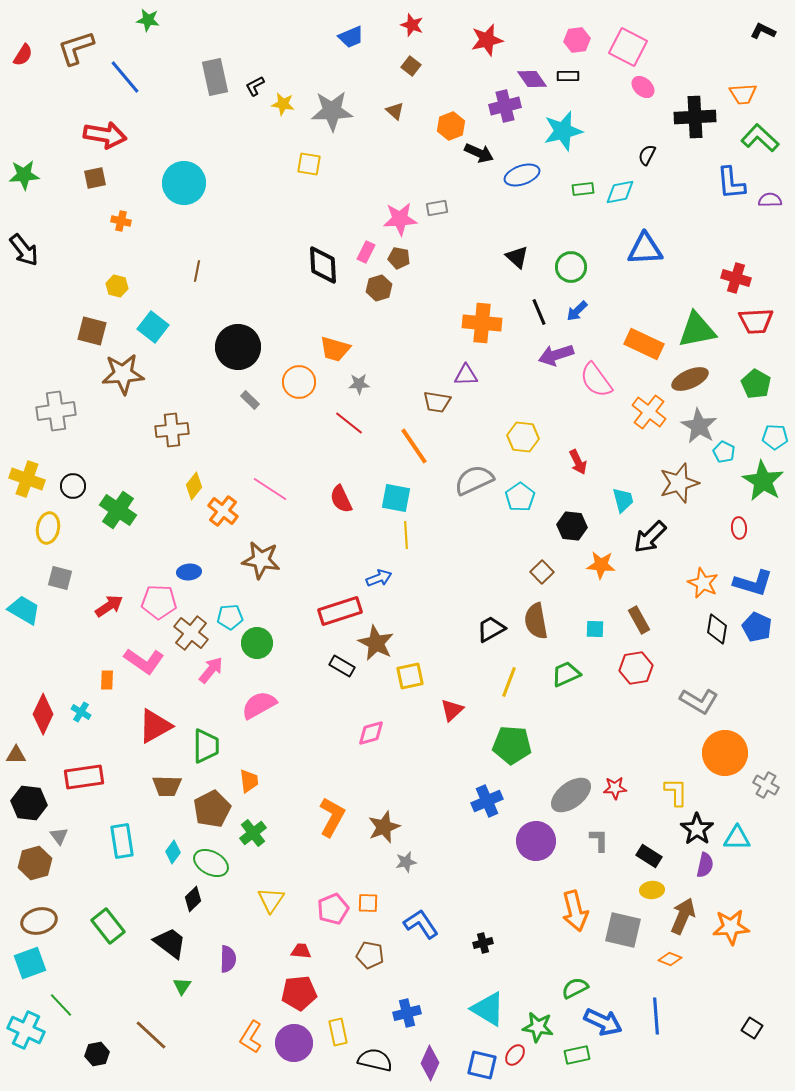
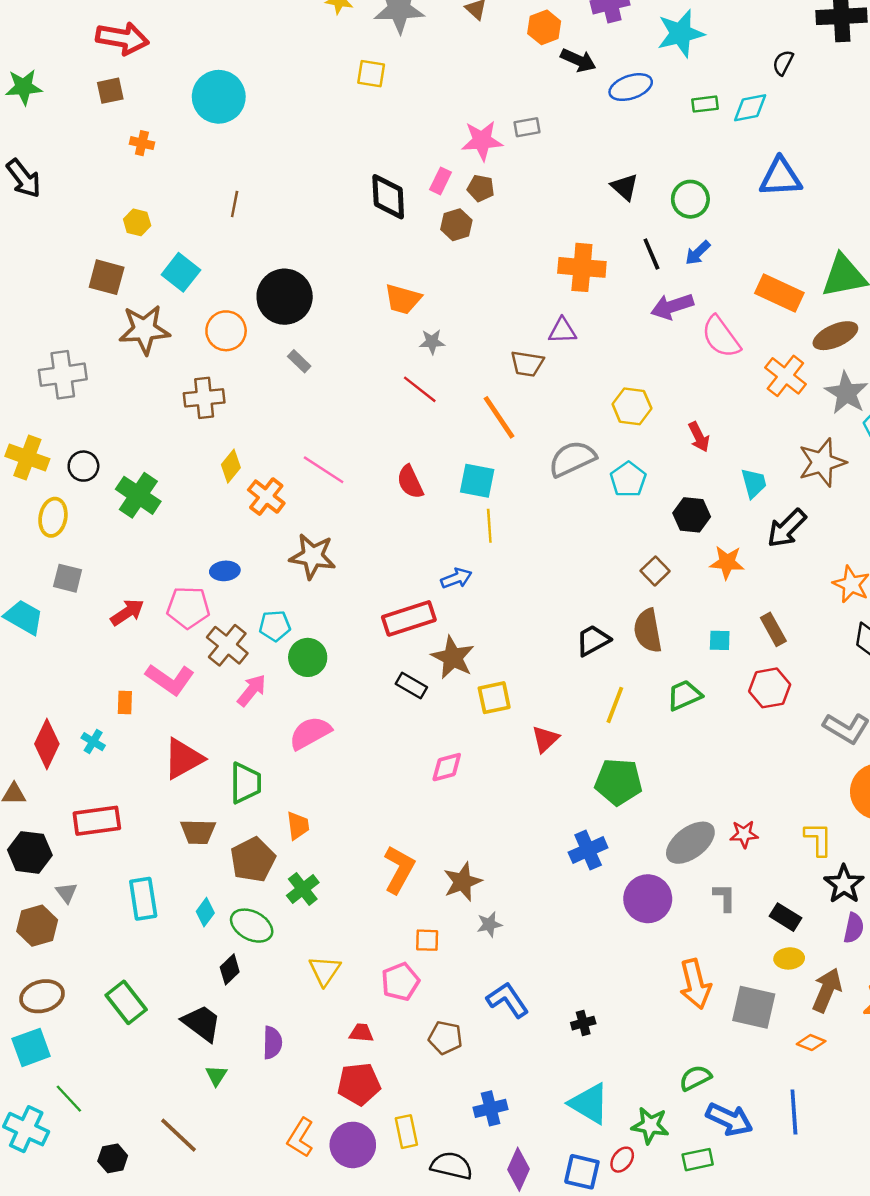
orange circle: (299, 382) -> (226, 331), moved
orange square: (368, 903) -> (427, 940), moved

